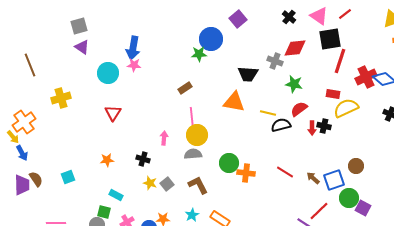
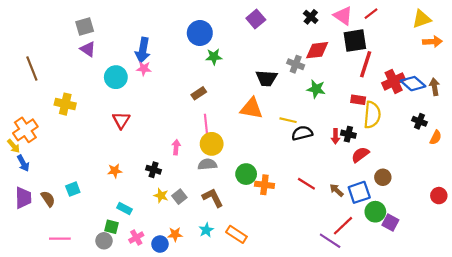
blue circle: (211, 39) -> (200, 33), moved
yellow cross: (61, 98) -> (65, 104), turned 30
yellow semicircle: (346, 108) -> (372, 115), turned 120
red semicircle: (299, 109) -> (360, 155), moved
brown semicircle: (36, 179) -> (48, 199), moved

